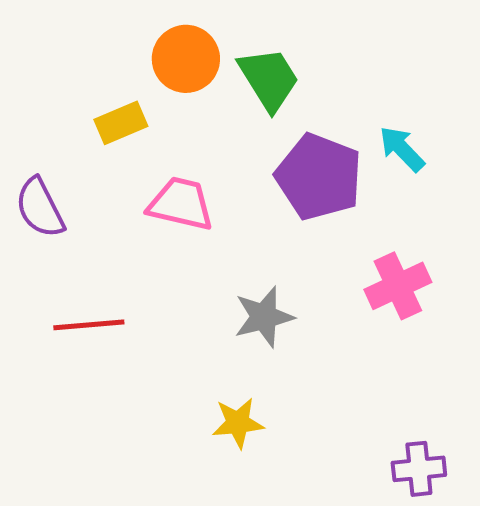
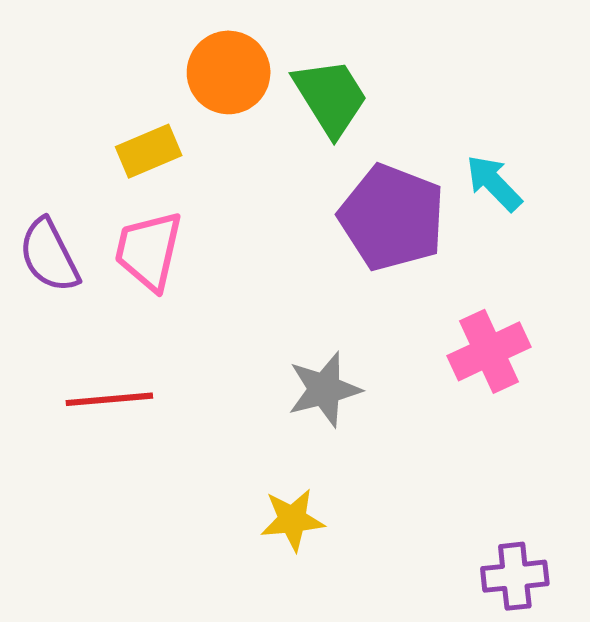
pink trapezoid: (181, 204) -> (149, 251), moved, turned -90

